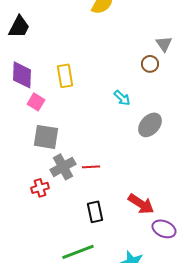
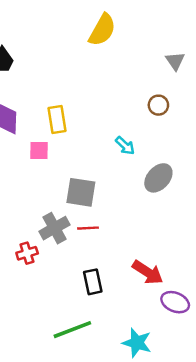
gray triangle: (164, 44) -> (175, 61), moved
pink square: (36, 102) -> (39, 150), moved, turned -30
gray square: (46, 137) -> (81, 192), moved

